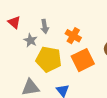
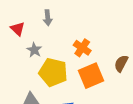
gray arrow: (45, 26) -> (48, 18), moved

